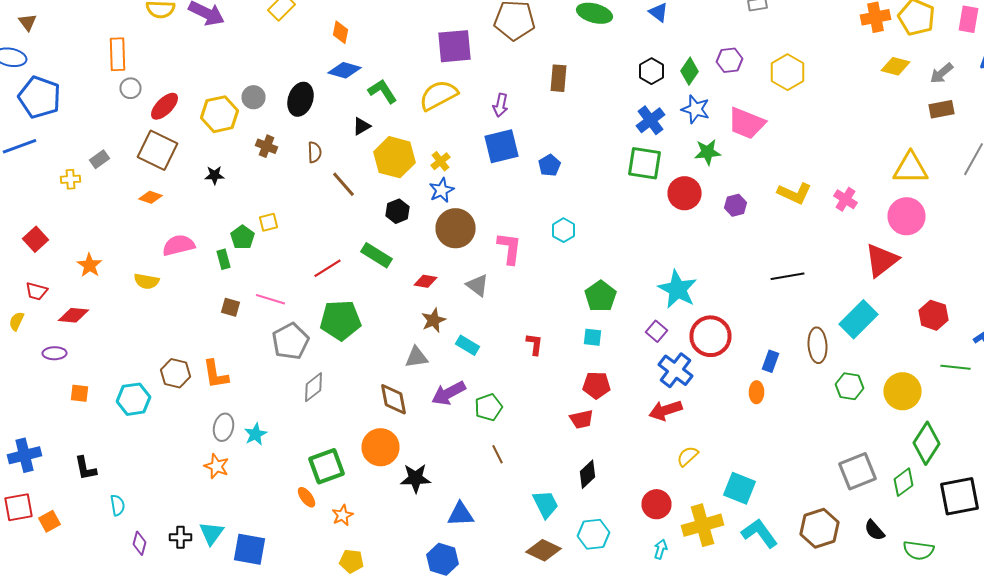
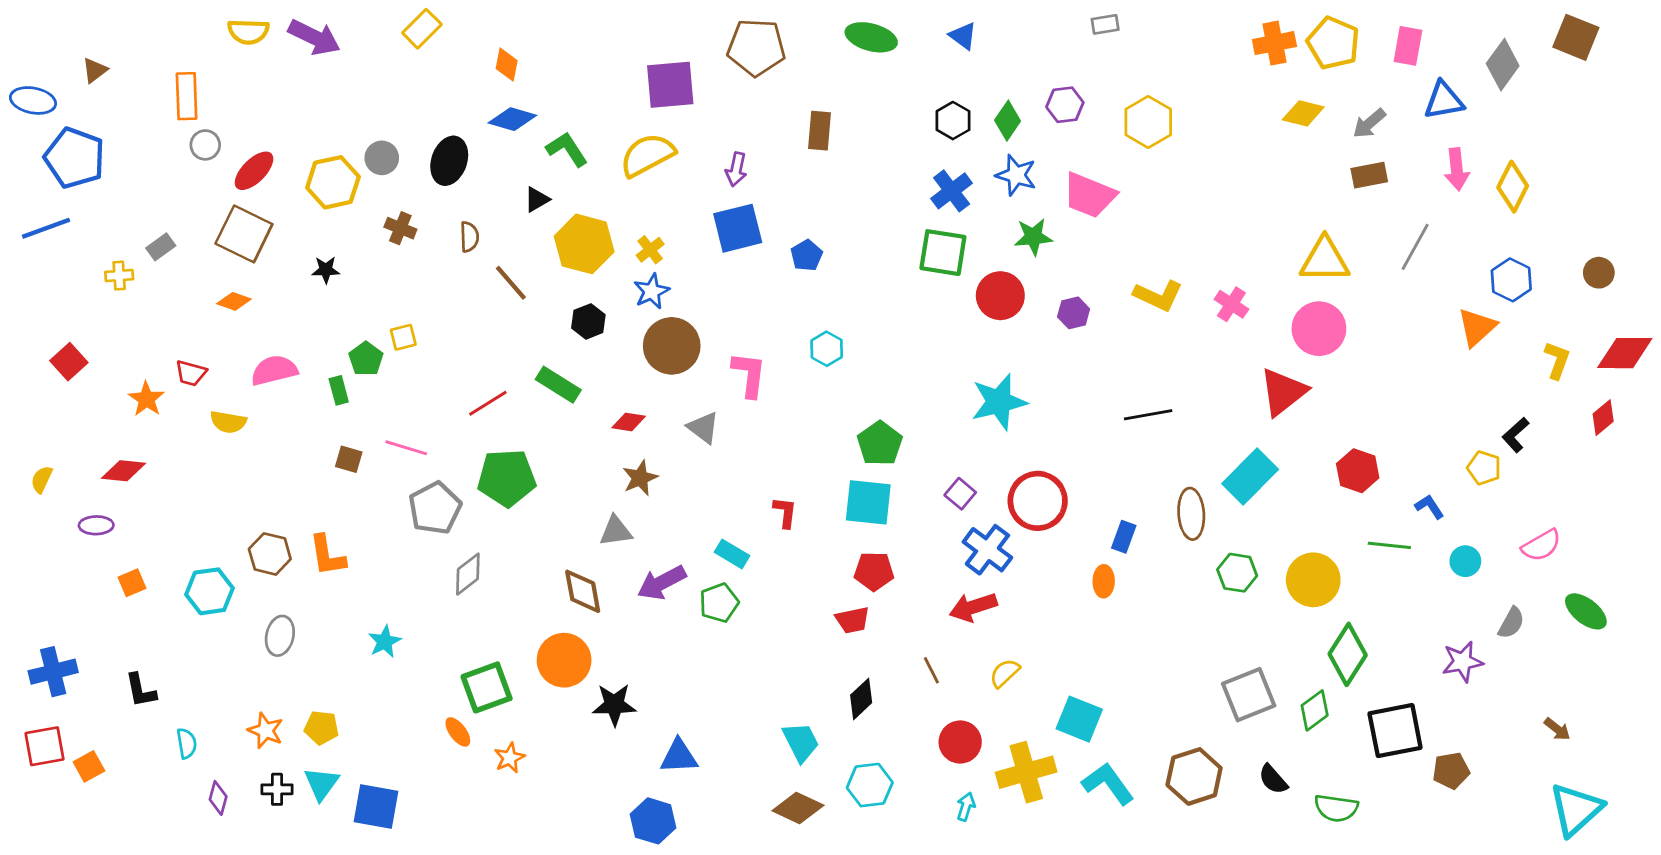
brown triangle: (28, 22) -> (95, 70), moved, turned 30
cyan star: (678, 289) -> (999, 402), moved, turned 30
red trapezoid: (36, 291) -> (191, 373), moved
cyan square: (592, 337) -> (868, 502), size x1.8
cyan rectangle: (468, 345) -> (732, 554), moved
orange square: (80, 393) -> (132, 583), turned -30
gray ellipse: (224, 427) -> (280, 636), moved
brown line: (498, 454) -> (931, 670), moved
orange star: (216, 466) -> (266, 731), moved
yellow pentagon: (352, 561) -> (321, 728), moved

